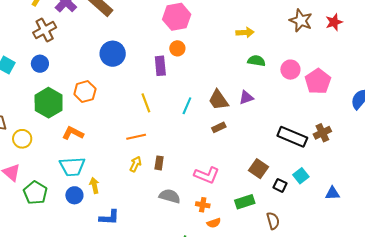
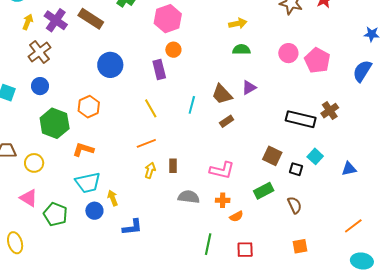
green semicircle: (256, 61) -> (241, 49), moved

